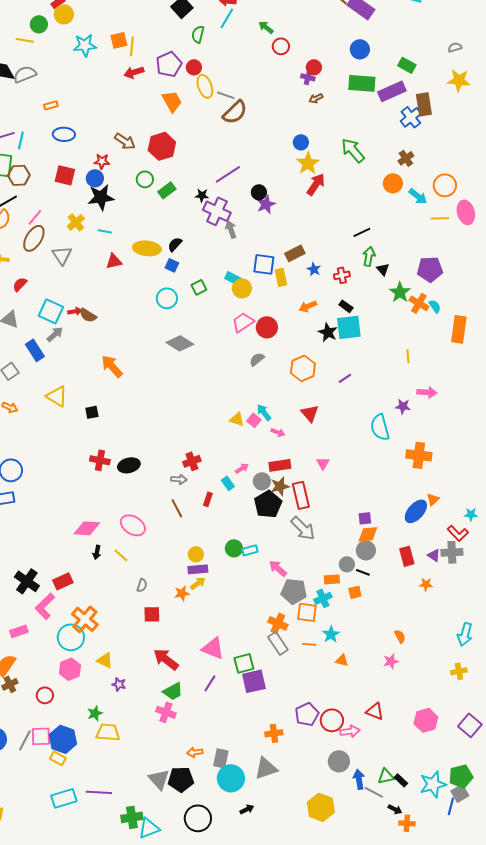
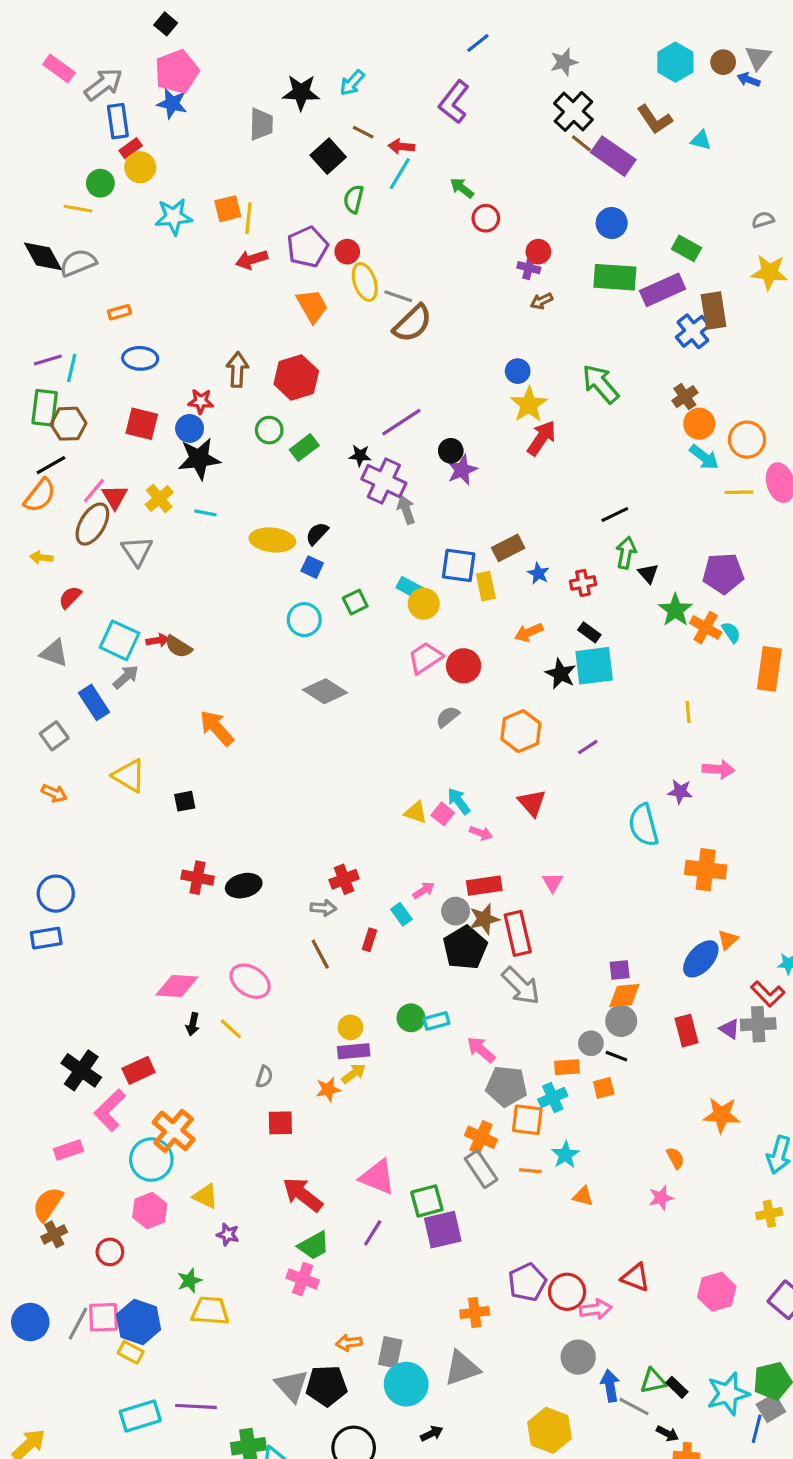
brown arrow: (125, 141) -> (237, 370), turned -120
orange circle: (393, 183) -> (699, 424), moved
red triangle: (114, 261) -> (115, 497), moved, turned -48
orange star: (426, 584) -> (722, 1115), moved, size x1.6

